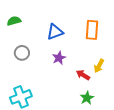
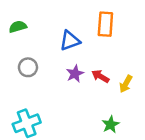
orange rectangle: (92, 30) -> (105, 24), moved
red arrow: (83, 75) -> (100, 76), moved

